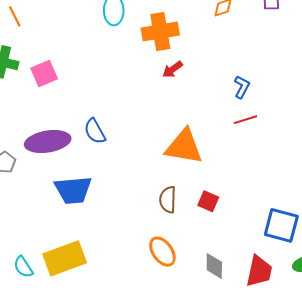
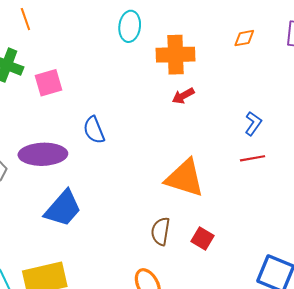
blue semicircle: (95, 131) -> (94, 130), moved
blue trapezoid: (73, 190) -> (63, 208), turned -51

